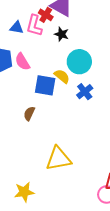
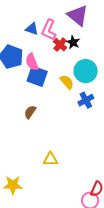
red cross: (46, 15) -> (60, 45), moved
blue square: (45, 85) -> (37, 76), moved
yellow triangle: (58, 159) -> (50, 159), size x0.6

